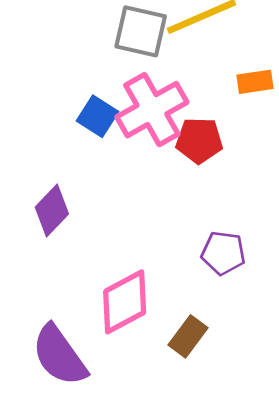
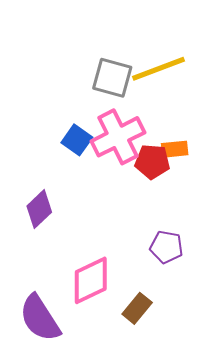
orange rectangle: (255, 82) -> (175, 149), moved

